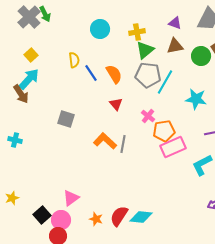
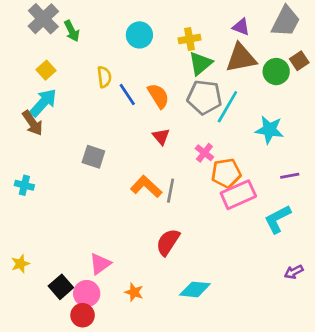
green arrow: (45, 14) -> (72, 31), moved
brown triangle: (175, 46) -> (241, 58), size x1.4
red semicircle: (119, 216) -> (168, 242), moved

